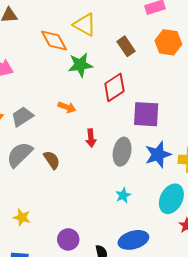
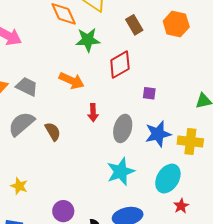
orange arrow: (67, 107) -> (72, 81), size x1.4
purple square: (146, 114) -> (149, 93), size x0.5
gray trapezoid: (22, 117) -> (27, 87), turned 55
cyan star: (123, 195) -> (121, 172), size x1.8

